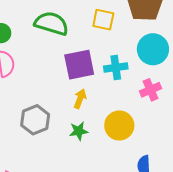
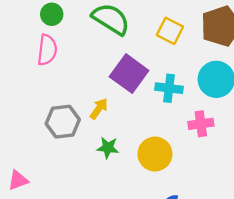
purple square: (79, 65) -> (129, 74), turned 32
yellow arrow: (80, 99) -> (99, 109), moved

